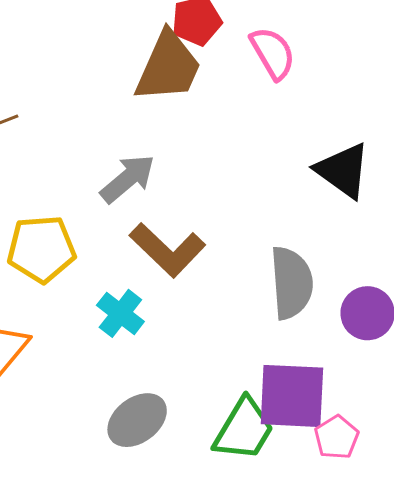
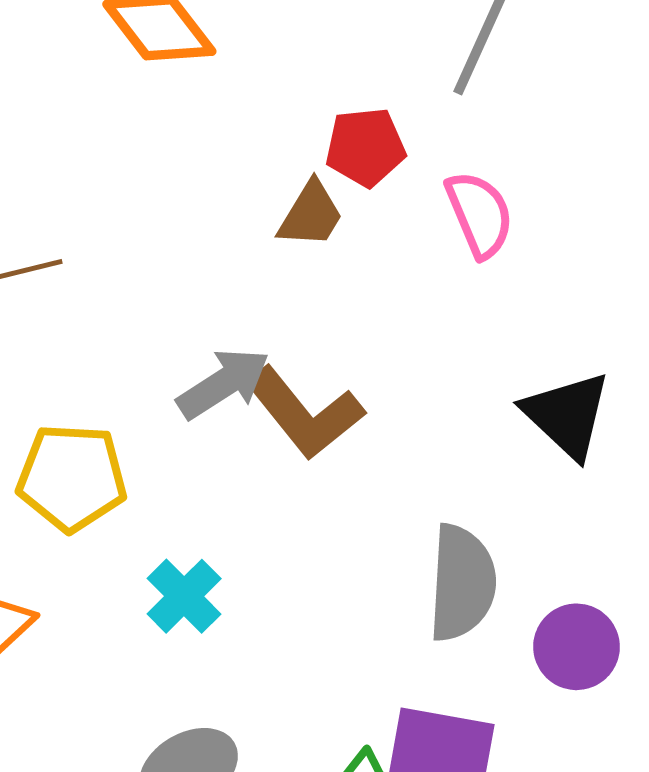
brown trapezoid: (168, 67) -> (311, 214), size x0.6
brown L-shape: (167, 250) -> (305, 413), moved

